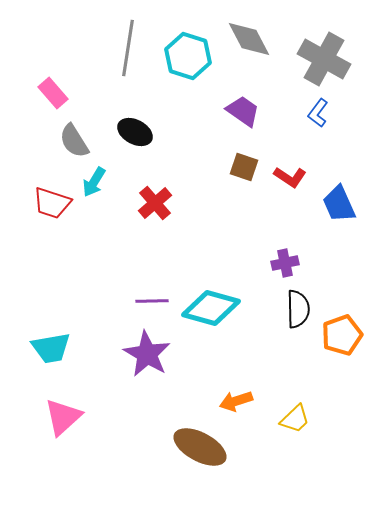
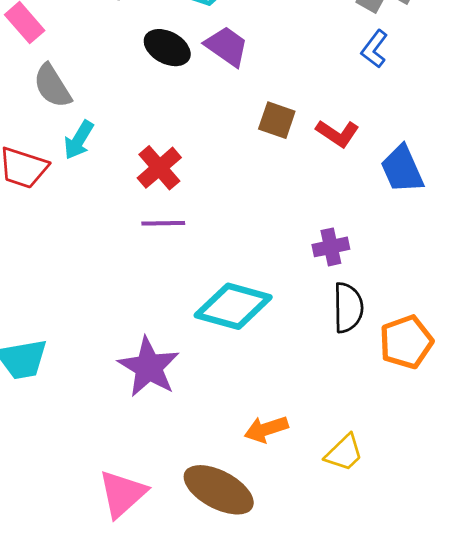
purple trapezoid: (243, 111) -> (227, 46), moved
black ellipse: (135, 132) -> (167, 48), moved
purple line: (152, 301) -> (163, 223), moved
pink triangle: (63, 417) -> (122, 494), moved

